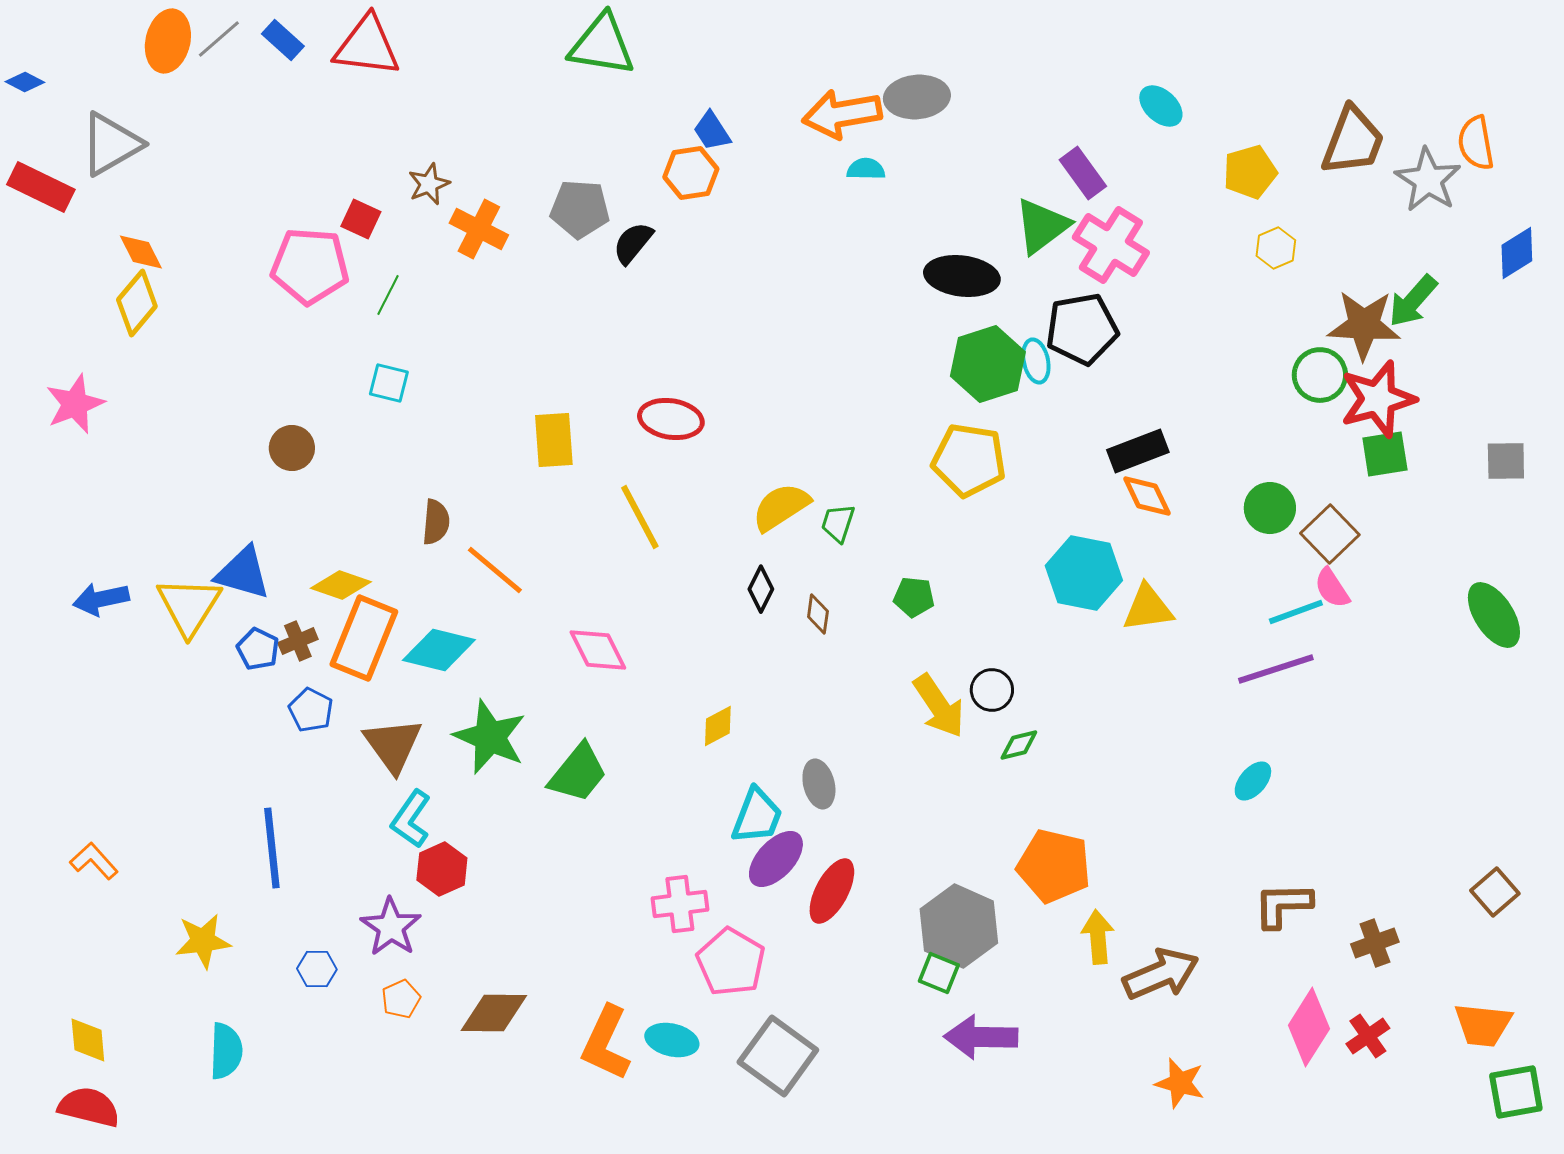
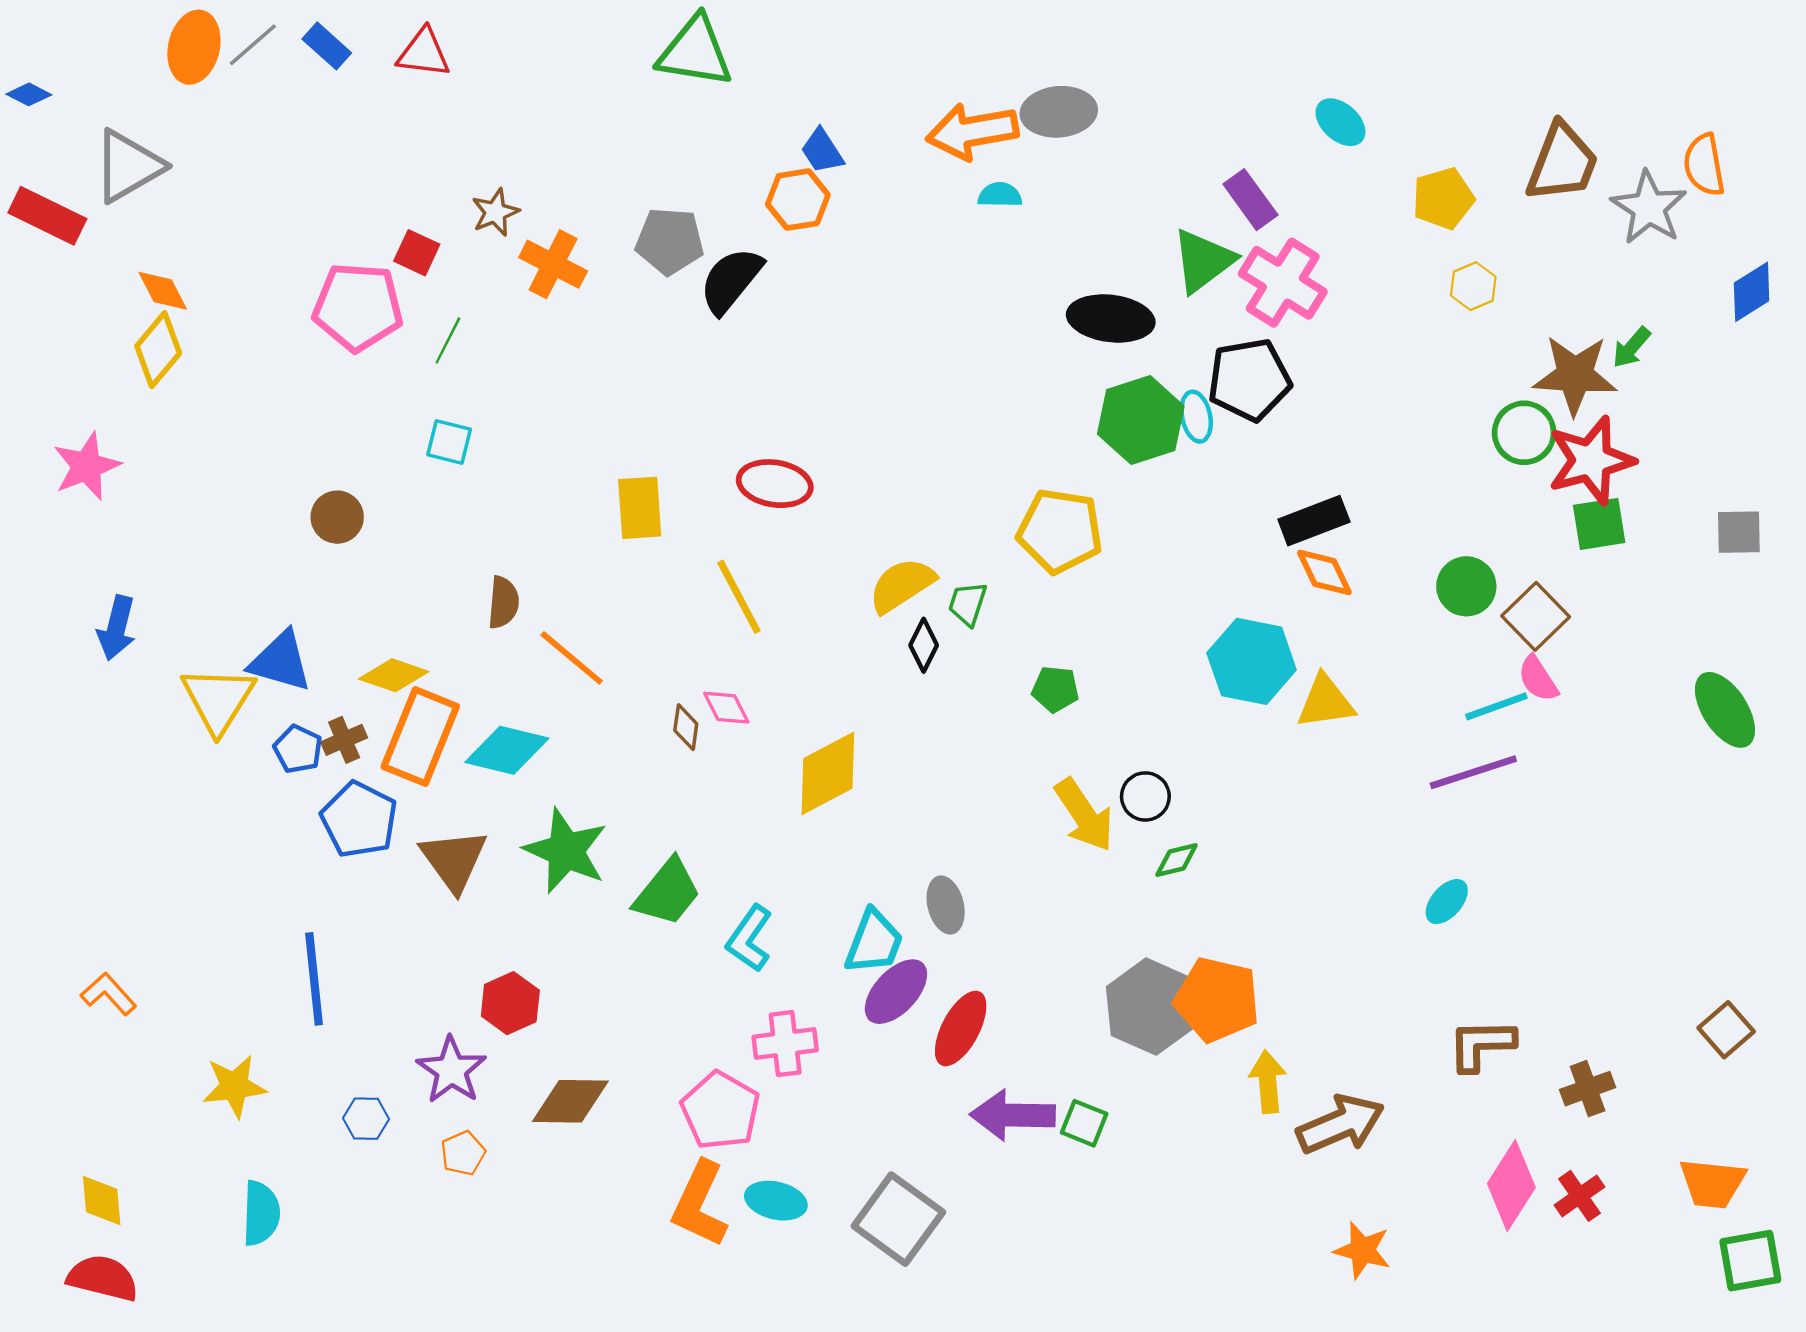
red triangle: (367, 46) -> (424, 53), size x0.7
black semicircle: (633, 243) -> (731, 280), size x1.4
green arrow: (1413, 301) -> (1631, 347), size x0.7
yellow pentagon: (969, 460) -> (1060, 531), moved
black diamond: (761, 589) -> (924, 645), moved
blue arrow: (101, 599) -> (117, 628), moved, turned -64
brown diamond: (818, 614) -> (686, 727), moved
pink diamond: (598, 650) -> (726, 708), moved, size x0.7
blue pentagon: (311, 710) -> (359, 820), size x1.5
yellow diamond: (718, 726) -> (828, 773), moved, size x1.8
cyan L-shape: (411, 819) -> (749, 938), moved
gray hexagon: (959, 926) -> (1151, 1007), moved
pink pentagon: (731, 962) -> (720, 1111), moved
brown diamond: (494, 1013) -> (570, 1101), moved
purple arrow: (981, 1037) -> (1013, 1115), moved

